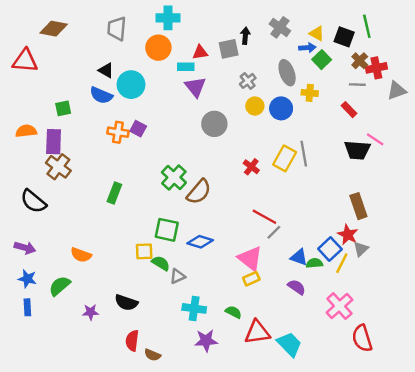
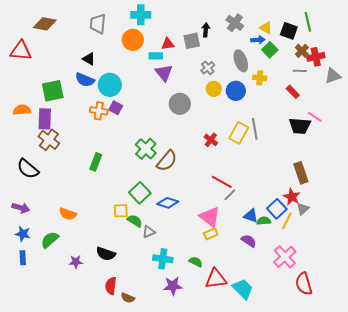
cyan circle: (131, 85) -> (110, 85), moved
green square: (63, 108) -> (53, 91), size x1.6
green square: (167, 230) -> (140, 193), turned 35

